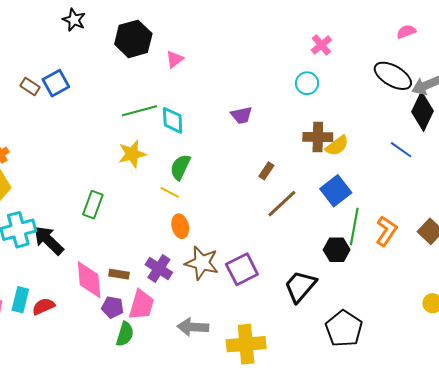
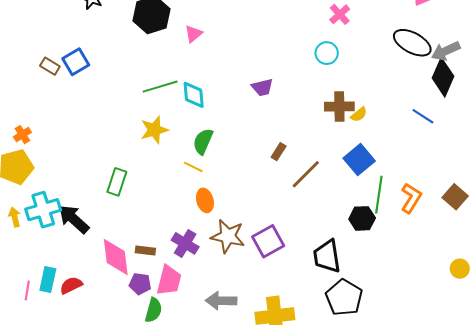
yellow semicircle: (337, 146) -> (359, 115), size x0.7
brown rectangle: (266, 171) -> (279, 152), moved
black trapezoid: (300, 286) -> (327, 256), turned -48
black pentagon: (344, 329) -> (344, 298), moved

